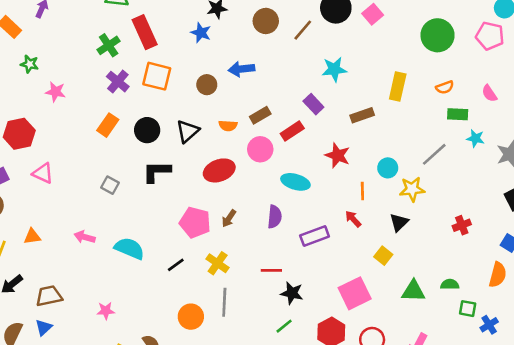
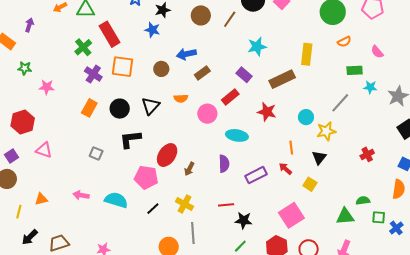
orange semicircle: (445, 87) -> (344, 42), moved
brown rectangle: (260, 115) -> (202, 73), moved
brown rectangle: (362, 115) -> (282, 79), size x1.4
red ellipse: (219, 170) -> (167, 155), moved, turned -30
orange line: (362, 191) -> (291, 148), moved
red arrow: (353, 219) -> (285, 169), moved
pink pentagon: (195, 222) -> (146, 177), moved
green triangle: (413, 291) -> (345, 216), moved

